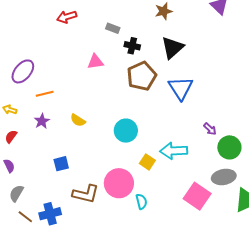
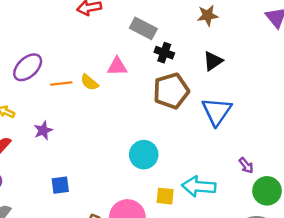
gray rectangle: (113, 28) -> (143, 28), size x1.5
black triangle: (172, 48) -> (213, 61), size x0.7
orange line: (45, 94) -> (61, 84), moved
yellow semicircle: (78, 120) -> (89, 82), moved
yellow square: (147, 162) -> (165, 196), turned -35

